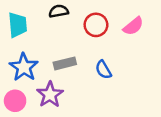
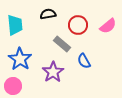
gray rectangle: (65, 63) -> (62, 44), moved, turned 54
purple star: (50, 95) -> (53, 72), moved

